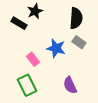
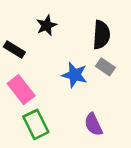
black rectangle: (19, 23) -> (14, 49), moved
pink rectangle: (33, 59) -> (21, 90), moved, size x1.5

